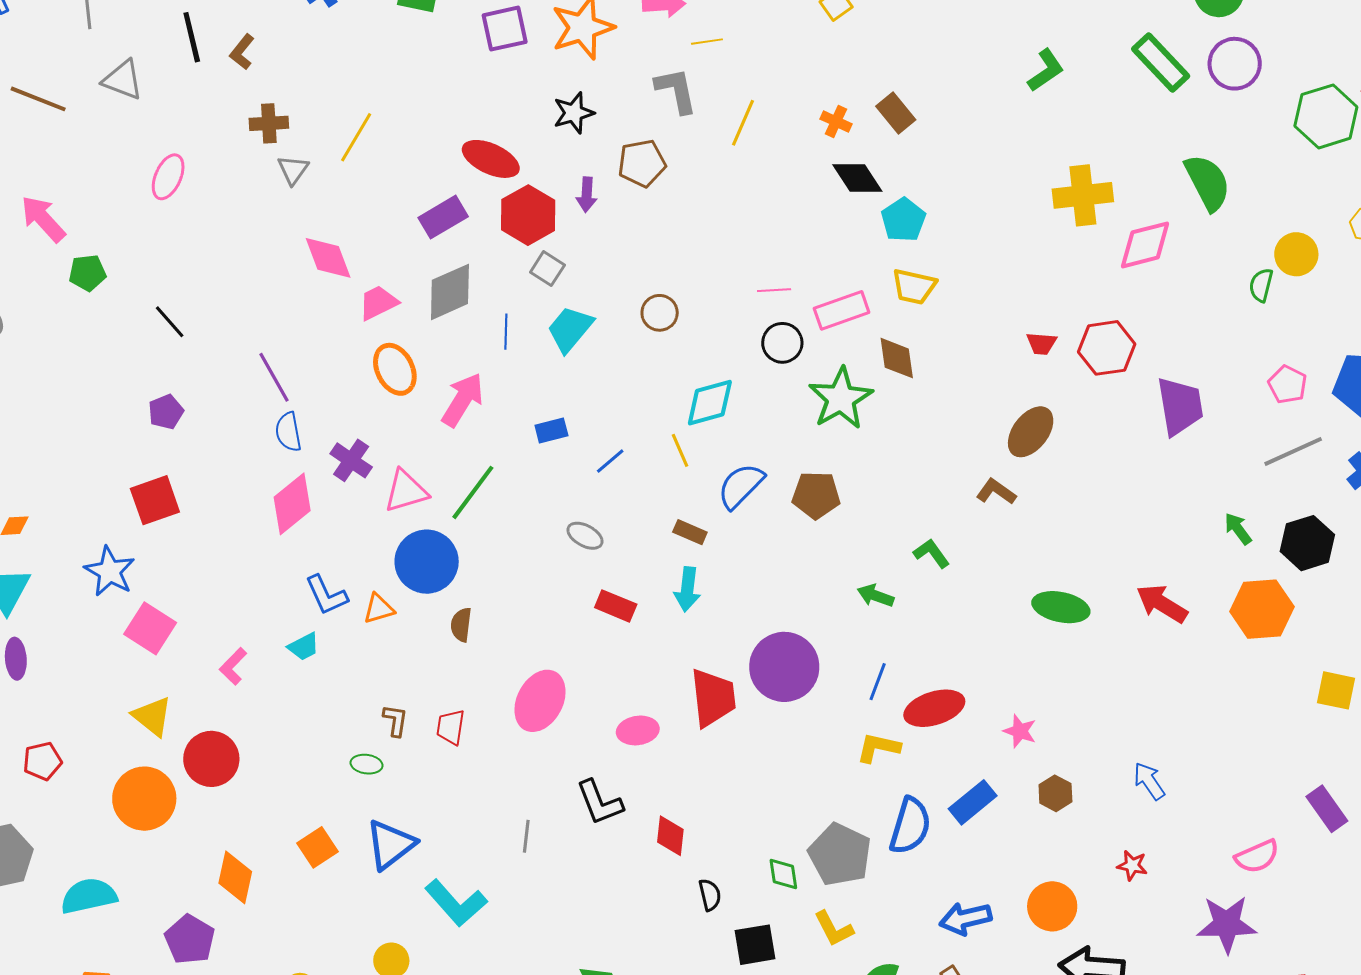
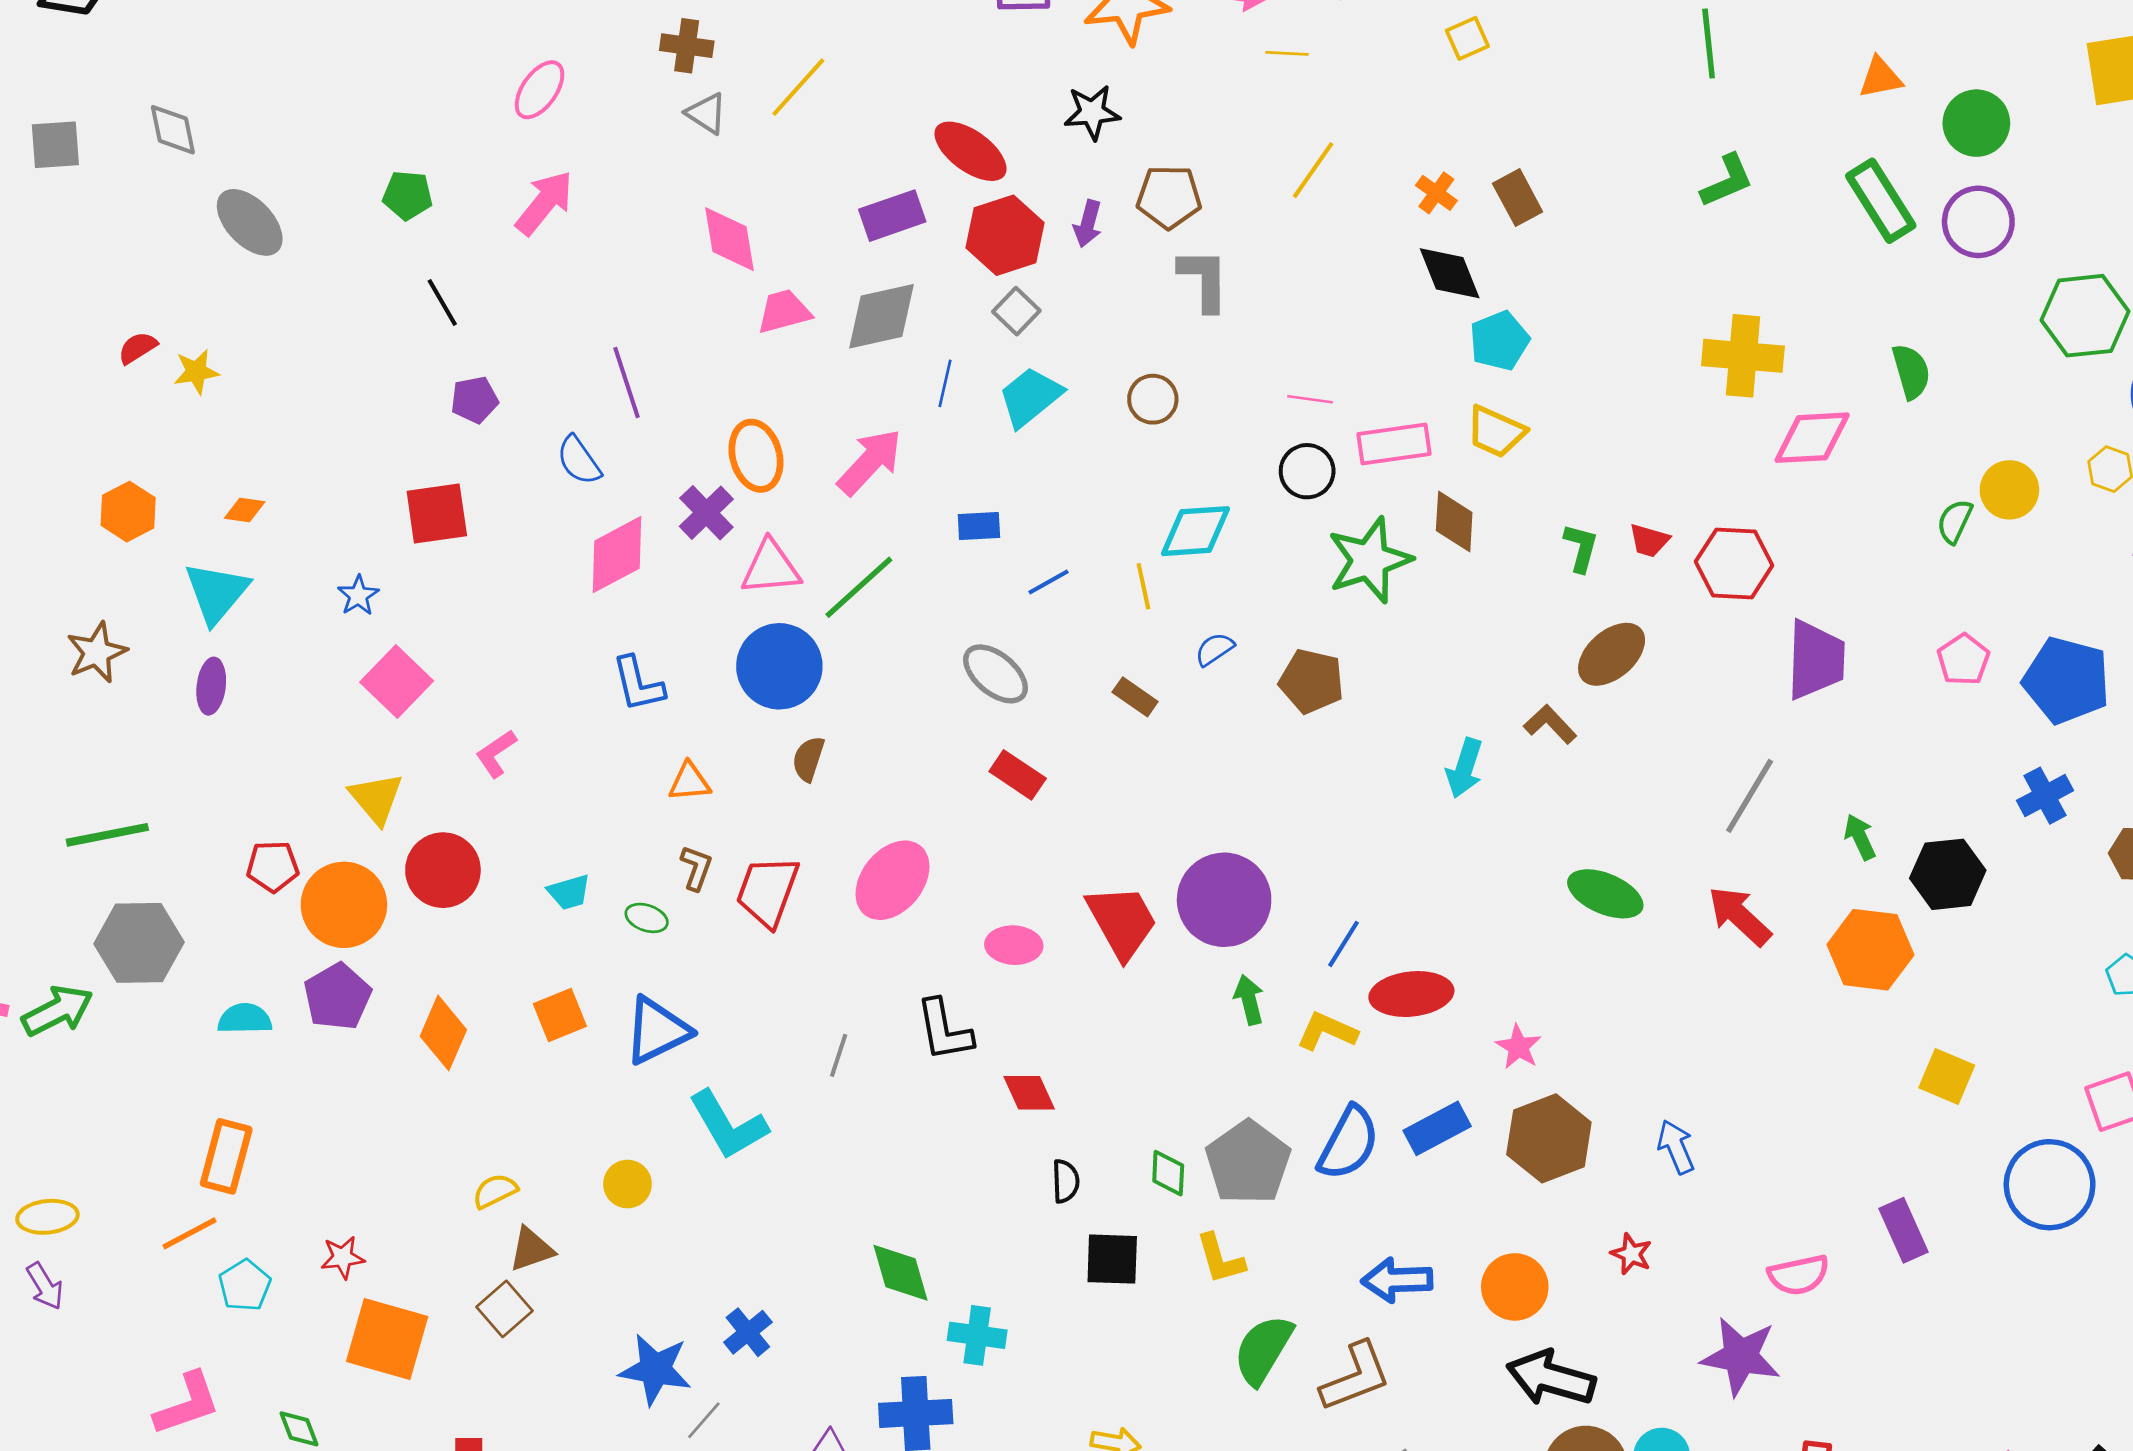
gray L-shape: (676, 90) -> (1204, 280), moved
gray triangle: (293, 170) -> (706, 113), turned -44
green semicircle: (1208, 182) -> (1911, 372), size x0.7
pink arrow: (43, 219) -> (544, 203), moved, turned 70
black line: (170, 322) -> (442, 302), moved
orange ellipse: (395, 369) -> (756, 456), moved
blue semicircle: (288, 432) -> (579, 460), moved, turned -36
gray line: (1293, 451) -> (1750, 796), moved, turned -46
blue semicircle: (741, 486) -> (1214, 649), size x0.6
gray ellipse: (585, 536) -> (995, 674), size x1.4
green L-shape: (932, 553) -> (1581, 548), moved, turned 39
blue star: (110, 571) -> (358, 596), size x0.6
cyan arrow: (687, 589) -> (1465, 768), moved
green arrow: (876, 596) -> (1249, 1000), moved, turned 45
orange triangle: (379, 609) -> (689, 782), moved
cyan trapezoid: (304, 647) -> (569, 892), moved
red trapezoid: (713, 698) -> (1122, 922), turned -34
red trapezoid: (451, 727) -> (767, 891), size x1.5
red pentagon: (42, 761) -> (273, 866), moved
brown hexagon: (1055, 793) -> (1549, 1138), size x1.8
red diamond: (670, 836) -> (1029, 1093), turned -42
cyan semicircle: (89, 896) -> (245, 1019), size x0.7
purple pentagon: (190, 939) -> (337, 997), moved

